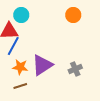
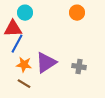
gray cross: (75, 69) -> (79, 67), turned 32
brown line: (20, 86) -> (24, 84), turned 48

